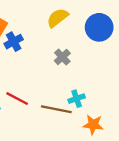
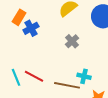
cyan cross: (77, 99) -> (84, 76), turned 32

